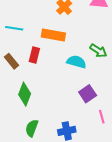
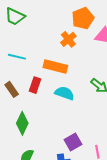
cyan semicircle: (76, 62) -> (65, 93), moved
purple square: (88, 94) -> (73, 142), moved

